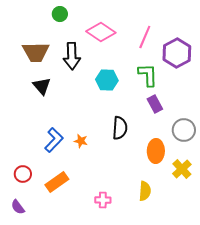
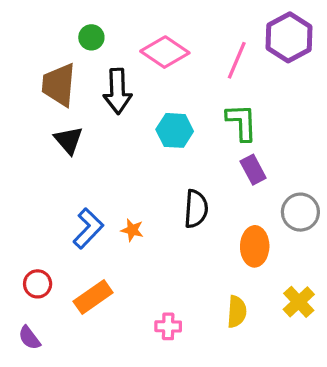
green circle: (60, 14) -> (91, 37), moved
brown trapezoid: (36, 52) -> (59, 85), turned 96
purple hexagon: (177, 53) -> (289, 37), moved
yellow cross: (182, 169) -> (299, 302), moved

